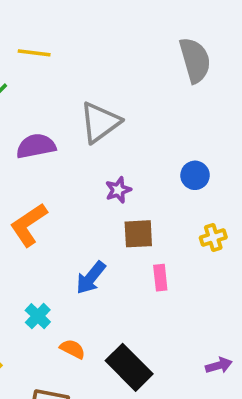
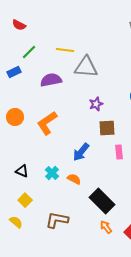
yellow line: (34, 53) -> (65, 50), moved
gray triangle: (100, 122) -> (86, 67), turned 40
orange semicircle: (73, 349) -> (74, 179), moved

